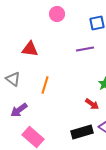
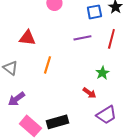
orange line: (45, 85) -> (47, 65), moved
black rectangle: (82, 132) -> (57, 122), moved

